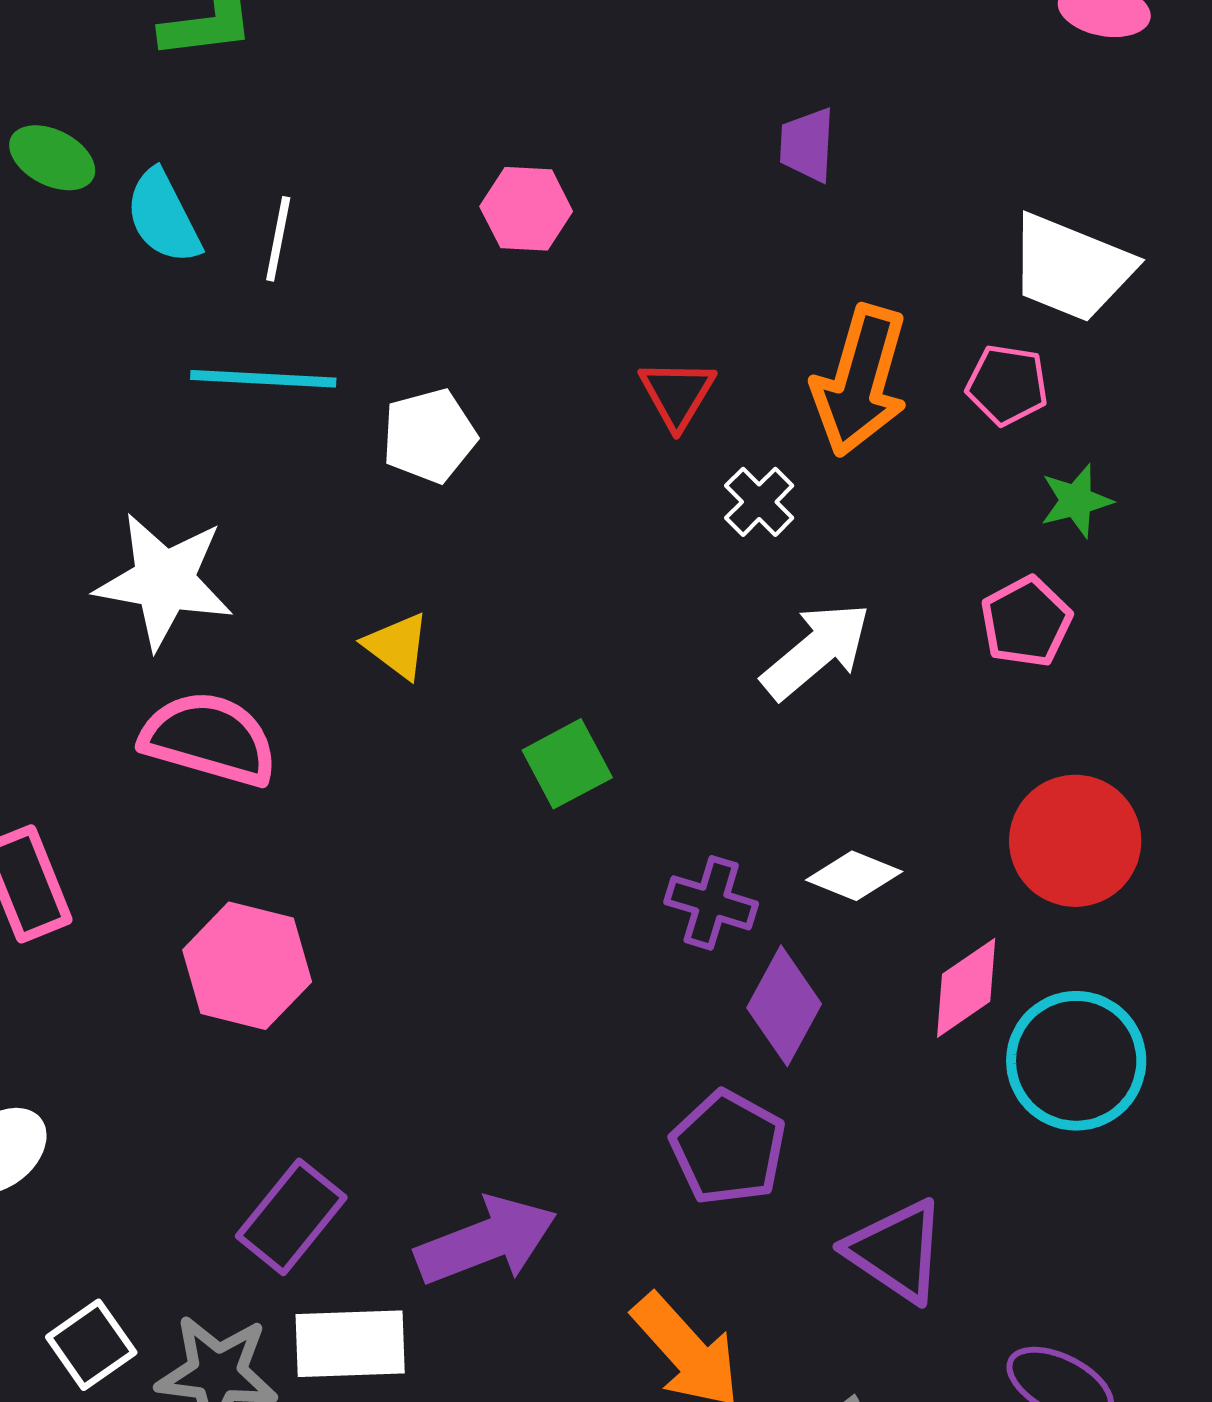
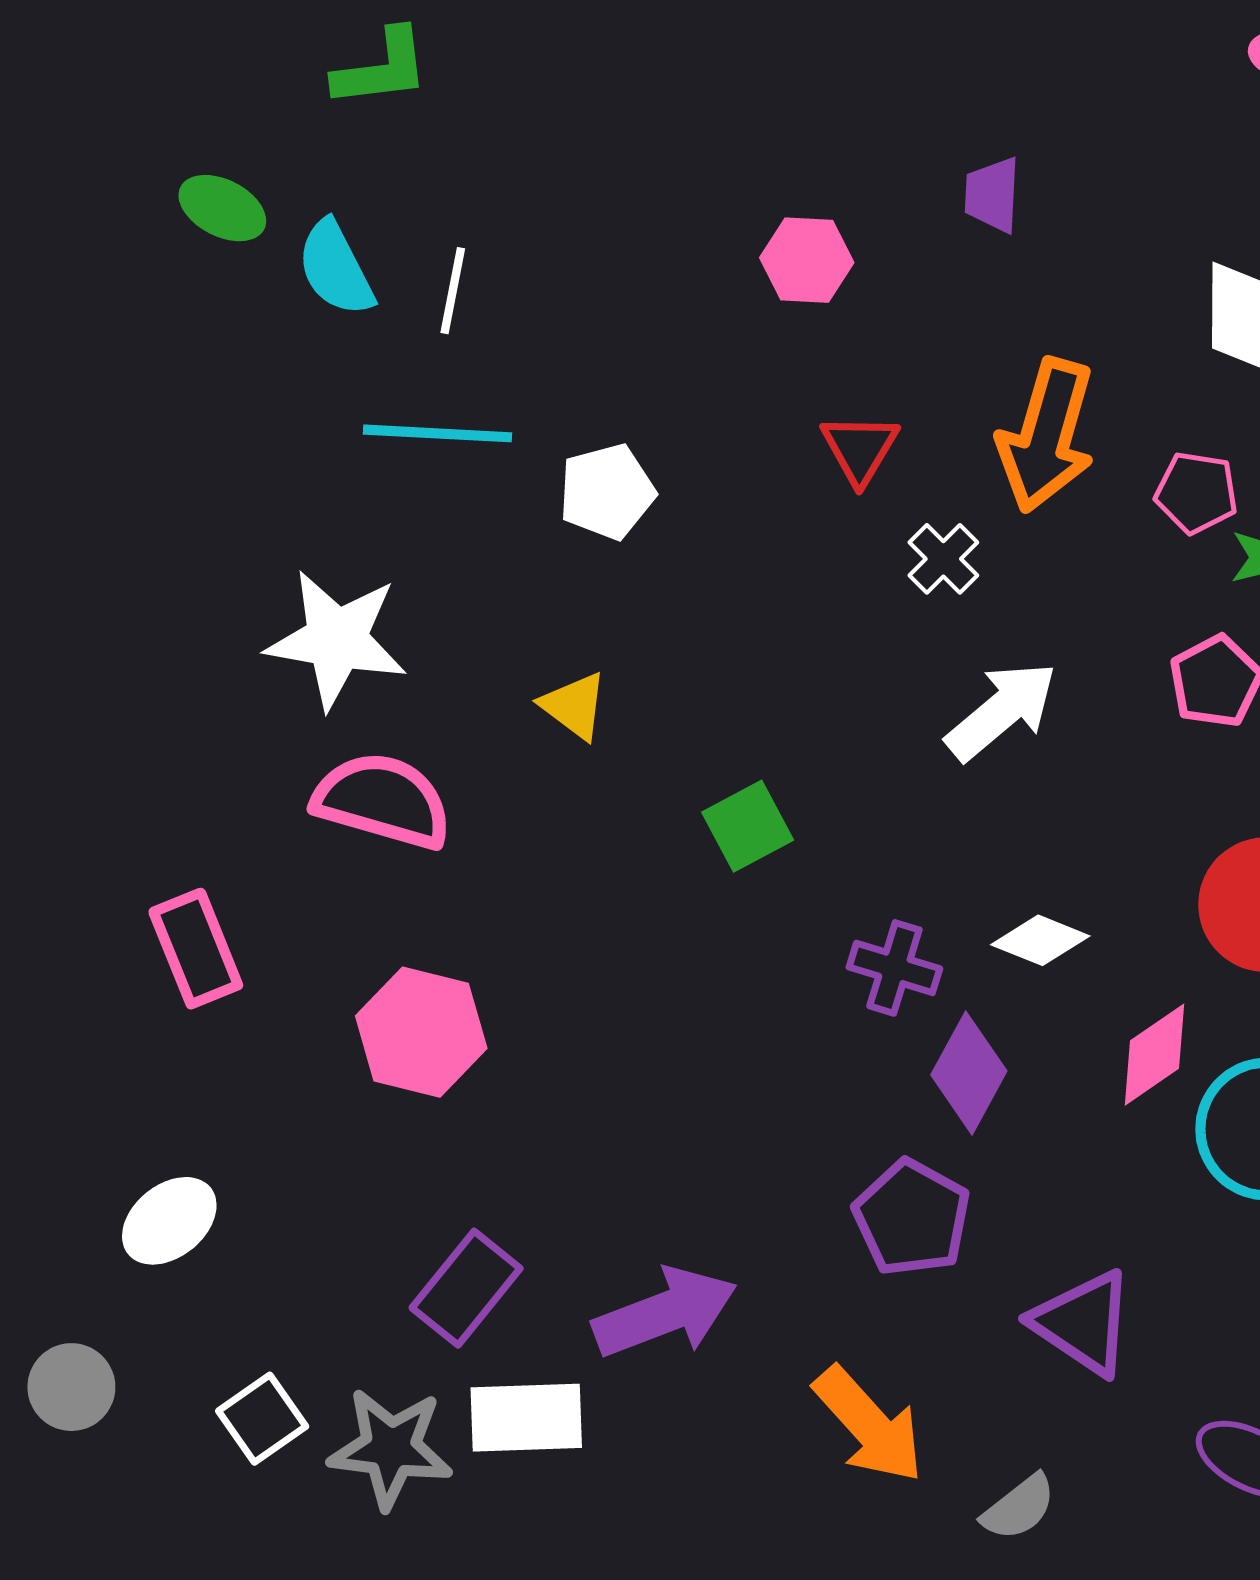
pink hexagon: (526, 209) -> (807, 260), moved
pink pentagon: (1007, 385) -> (1196, 493), moved

